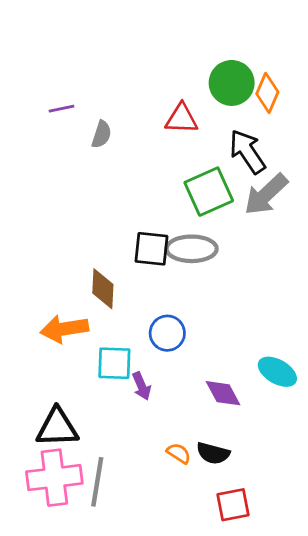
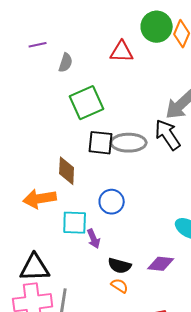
black arrow: (247, 152) -> (168, 135), moved
green square: (209, 192) -> (87, 103), moved
purple diamond: (223, 393) -> (161, 264), moved, turned -56
black semicircle: (213, 453) -> (120, 266), moved

